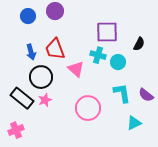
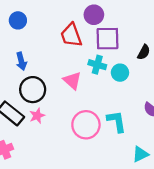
purple circle: (55, 11) -> (94, 15), moved
red trapezoid: (55, 49) -> (71, 35), moved
cyan L-shape: (122, 93) -> (117, 121), moved
cyan triangle: (134, 123) -> (140, 154), moved

